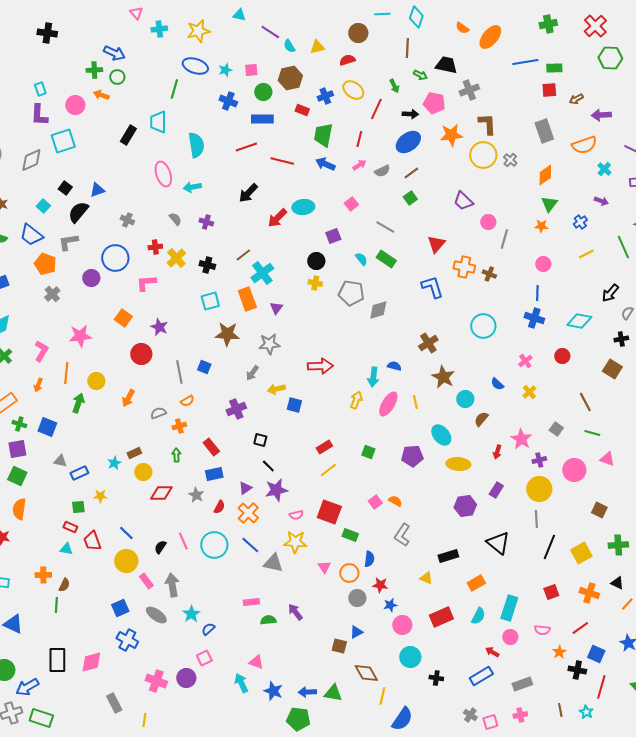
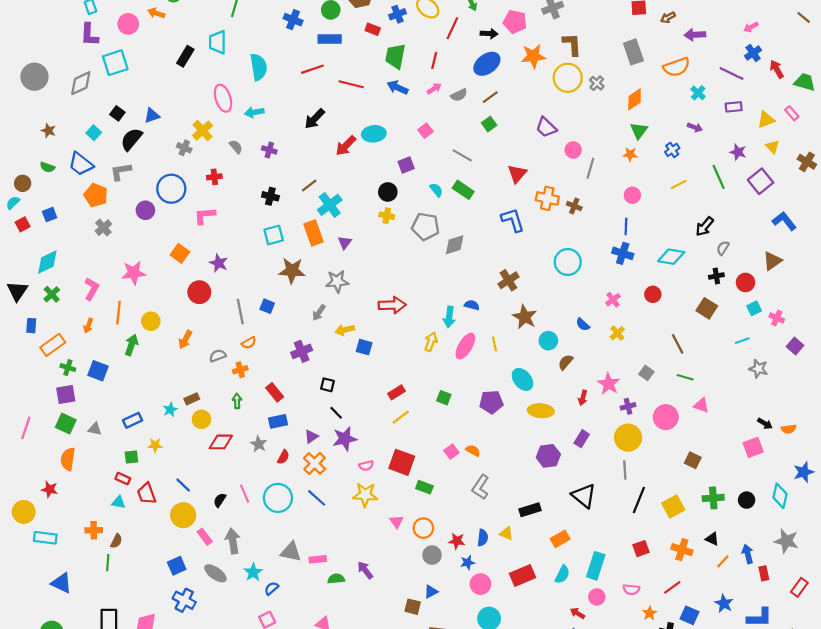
yellow cross: (176, 258) -> (203, 131), moved
gray triangle: (60, 461) -> (95, 429), moved
blue semicircle: (369, 559) -> (483, 538), moved
gray triangle: (273, 563) -> (291, 552), moved

